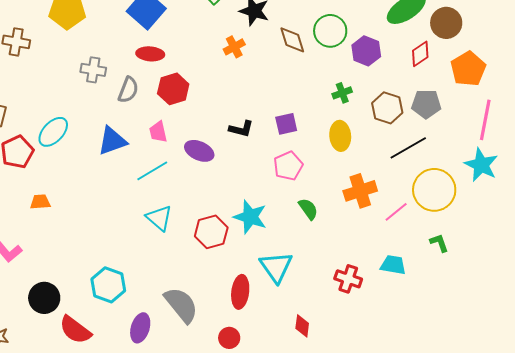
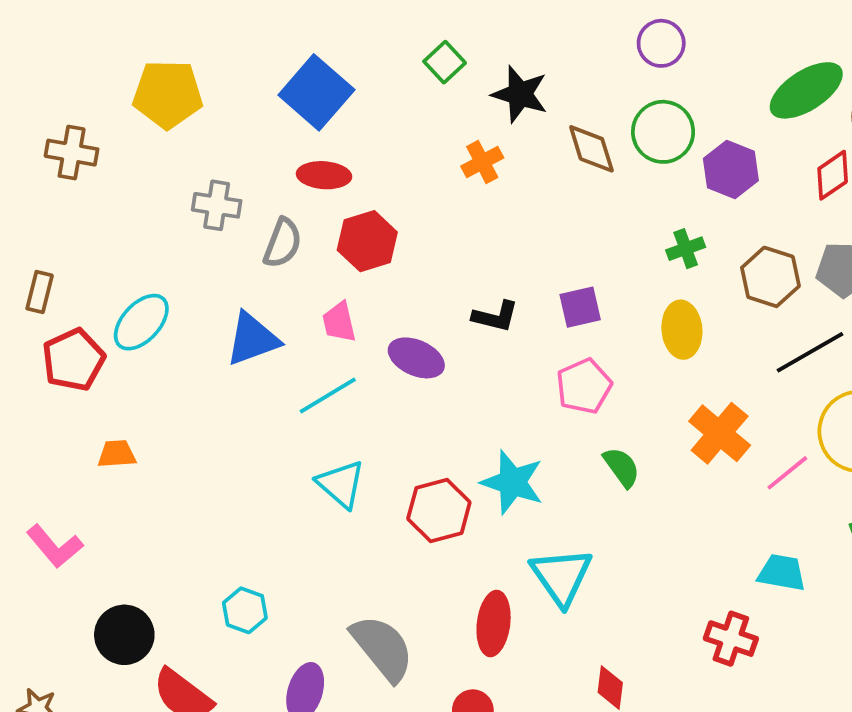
orange cross: (360, 191) -> (720, 433), turned -32
red cross: (348, 279) -> (731, 639), moved
cyan hexagon: (108, 285) -> (245, 610), size x0.7

